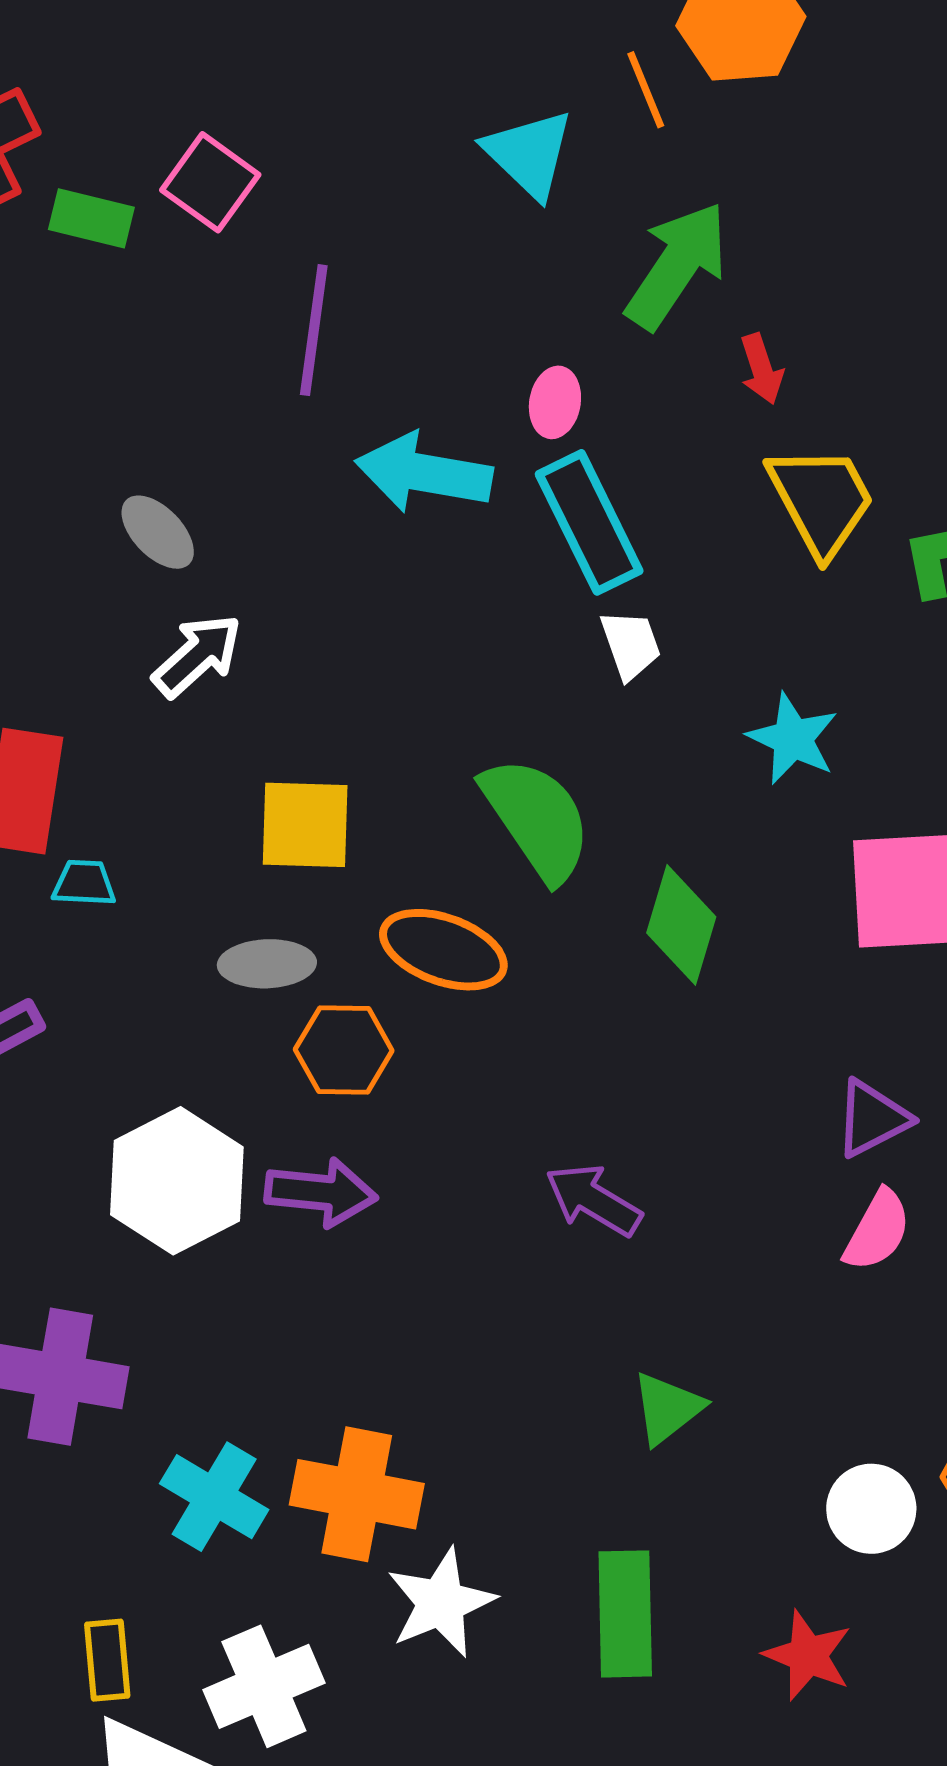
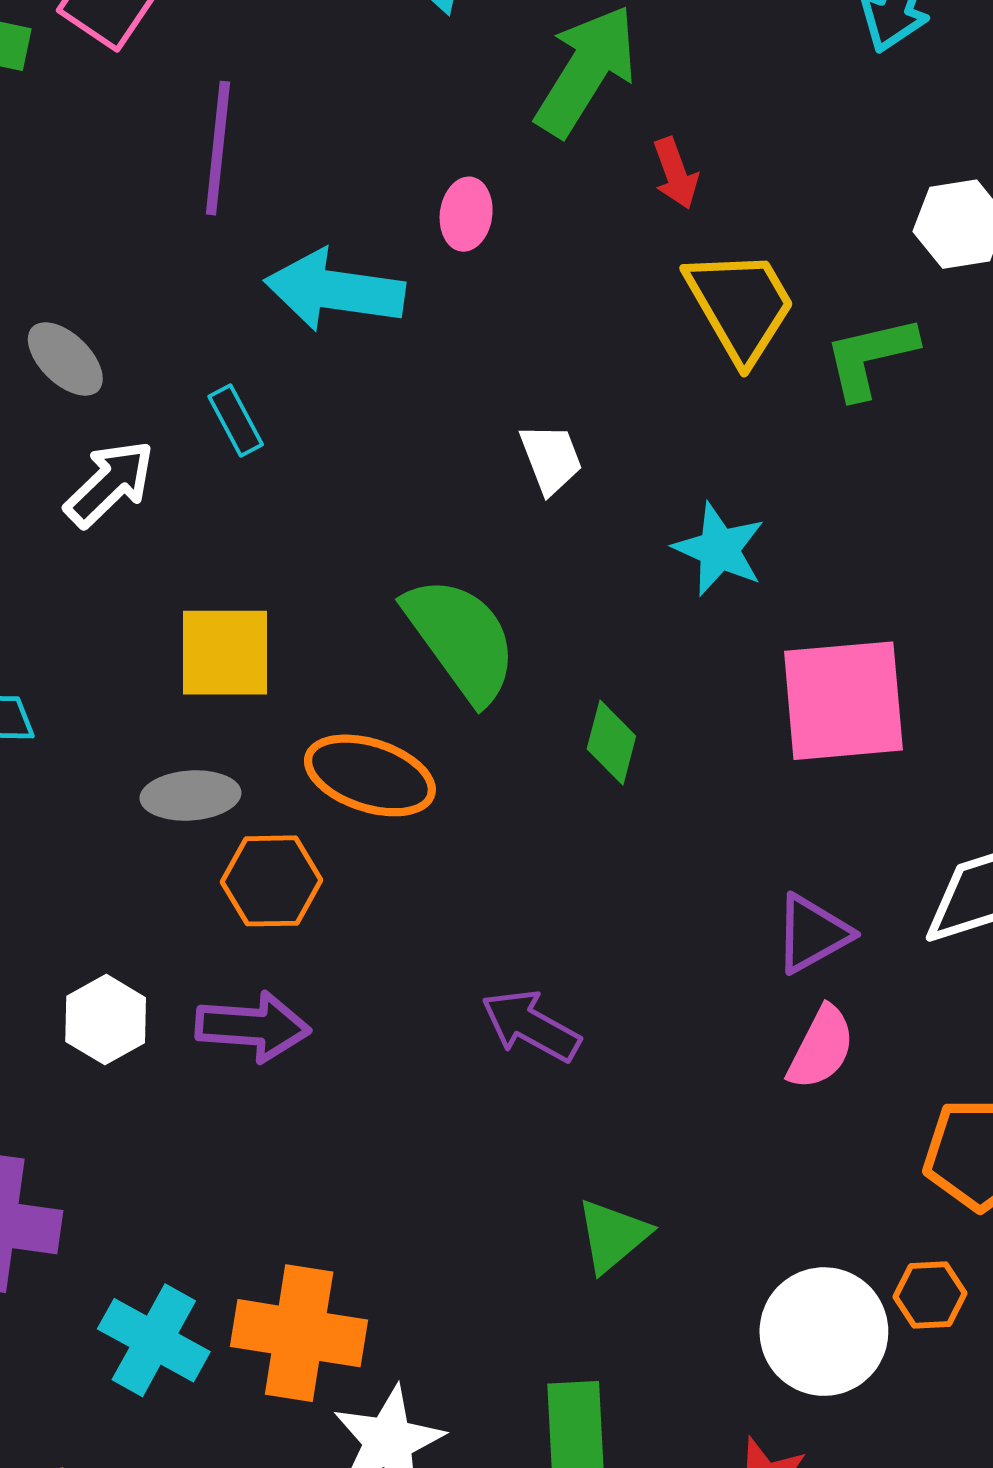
cyan rectangle: (589, 522) -> (236, 421), moved, size x0.5
green diamond: (681, 925) -> (611, 743), size x0.7
white hexagon: (177, 1181) -> (106, 1020), size x0.6
white circle: (871, 1509) -> (824, 1332), size x1.4

